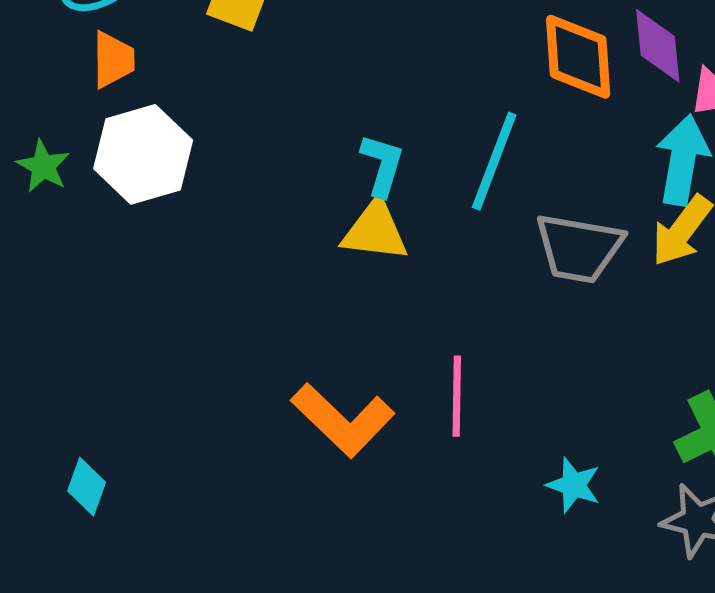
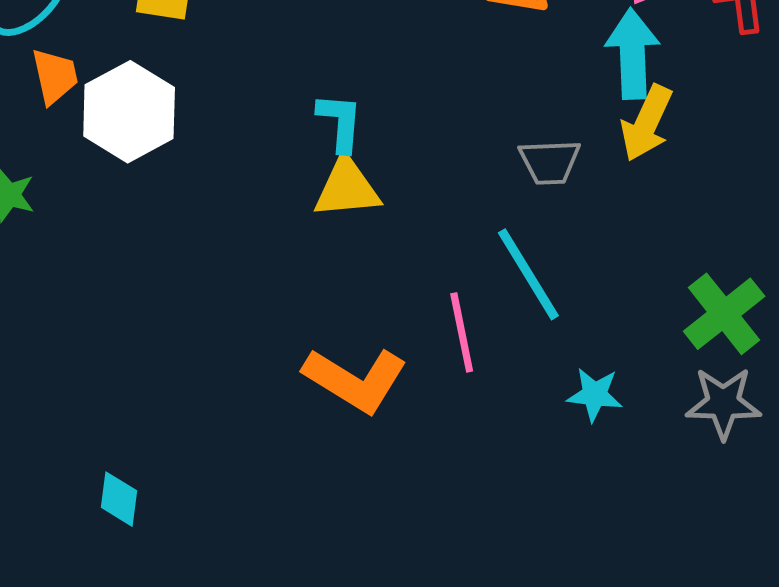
white hexagon: (143, 154) -> (129, 112), moved
cyan line: (494, 161) -> (528, 274), moved, turned -40
gray trapezoid: (579, 248) -> (550, 162), size x0.7

